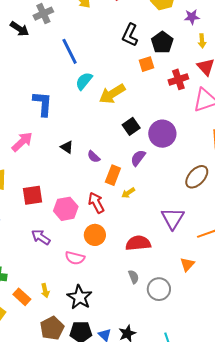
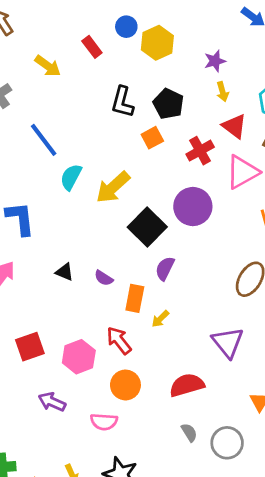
purple star: (192, 17) -> (215, 61), moved
black square: (131, 126) -> (147, 227), size x1.5
purple circle: (162, 134) -> (193, 207), moved

